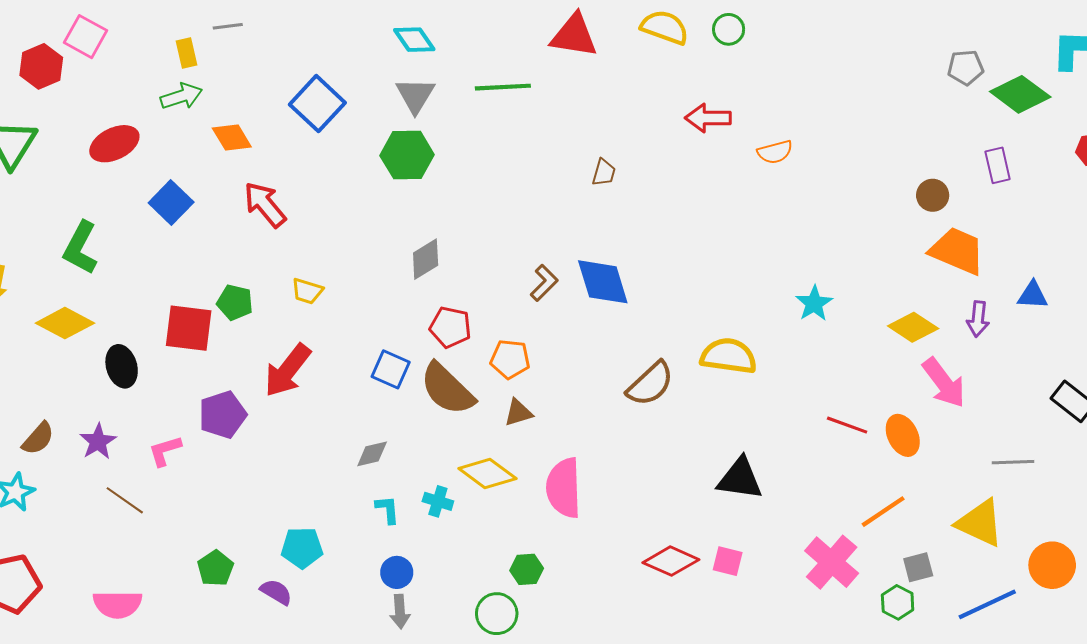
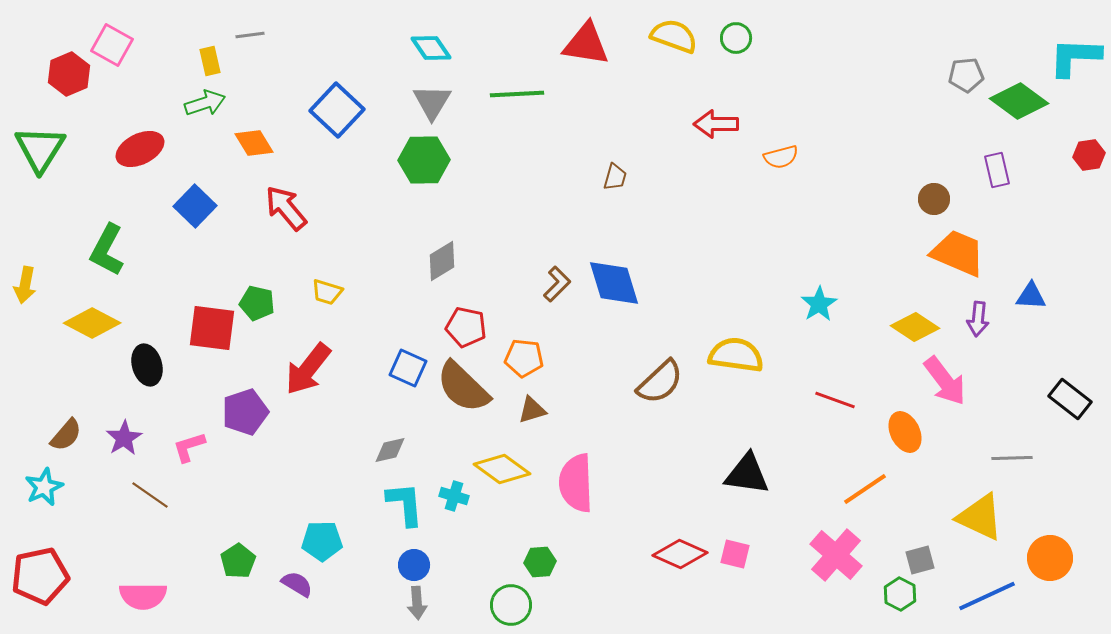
red line: (847, 425) -> (835, 400), moved
cyan L-shape: (387, 510) -> (405, 504), size x1.6
orange line: (883, 512) -> (865, 489), moved

